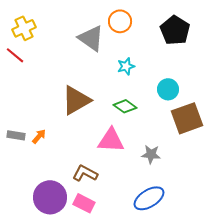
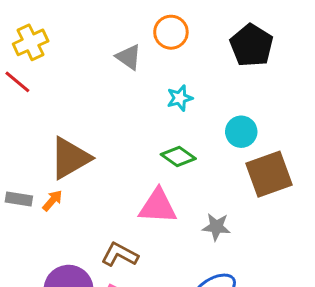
gray triangle: (91, 38) -> (129, 57), size x0.7
brown triangle: (76, 100) -> (70, 158), moved

